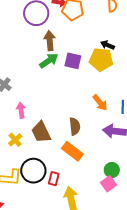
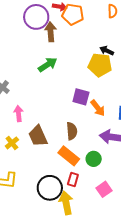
brown arrow: (50, 41) -> (51, 32), moved
purple square: (73, 61) -> (81, 97), moved
green circle: (112, 170) -> (94, 159), moved
black circle: (33, 171) -> (50, 188), moved
red rectangle: (54, 179) -> (73, 180), moved

